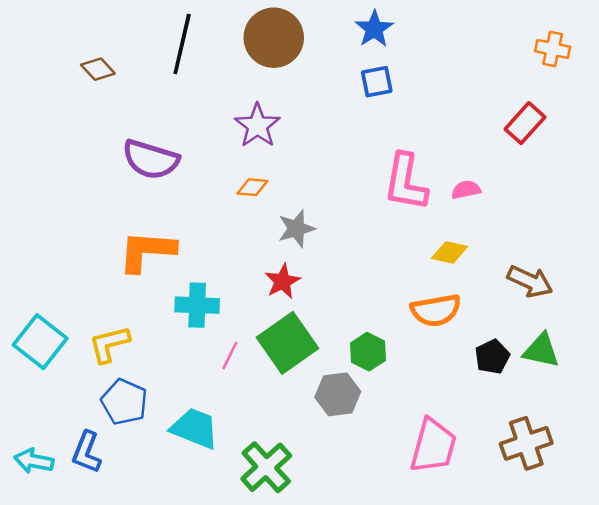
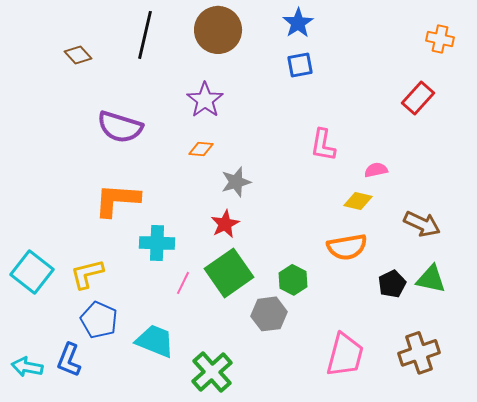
pink L-shape: (406, 182) -> (323, 145), size x0.7
pink semicircle: (466, 190) -> (376, 170), moved

